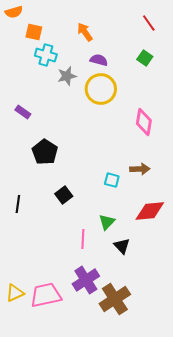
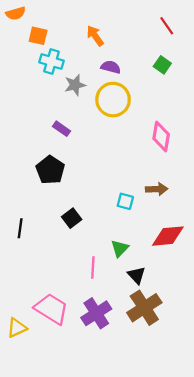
purple rectangle: (23, 112) -> (62, 129), moved
pink trapezoid: (46, 295) -> (51, 309), moved, turned 44
brown cross: (115, 299) -> (144, 308), moved

